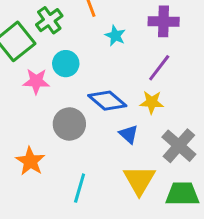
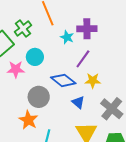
purple cross: (164, 21) -> (87, 29), moved
purple line: (159, 68) -> (83, 59), moved
orange star: (30, 161) -> (28, 120), moved

